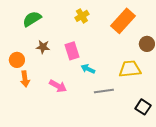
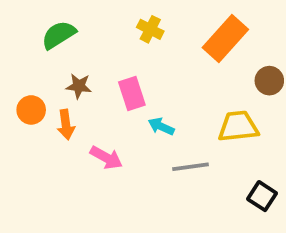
yellow cross: (82, 16) -> (150, 29), turned -32
orange arrow: (25, 79) -> (66, 125), moved

